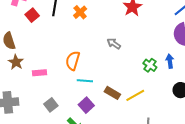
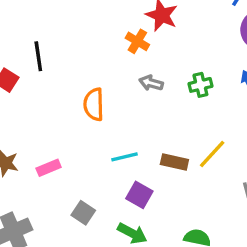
orange cross: (80, 12) -> (137, 41), moved
orange semicircle: (73, 61) -> (94, 104), moved
green cross: (150, 65) -> (200, 85), moved, turned -32

